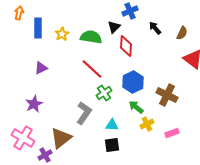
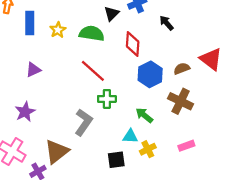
black triangle: (114, 27) -> (112, 14), moved
brown semicircle: (182, 33) -> (182, 69), moved, turned -136
blue hexagon: (133, 82) -> (150, 74), moved
green cross: (104, 93) -> (107, 99), turned 35
yellow cross: (147, 124) -> (148, 149), moved
cyan triangle: (112, 125) -> (130, 136), moved

